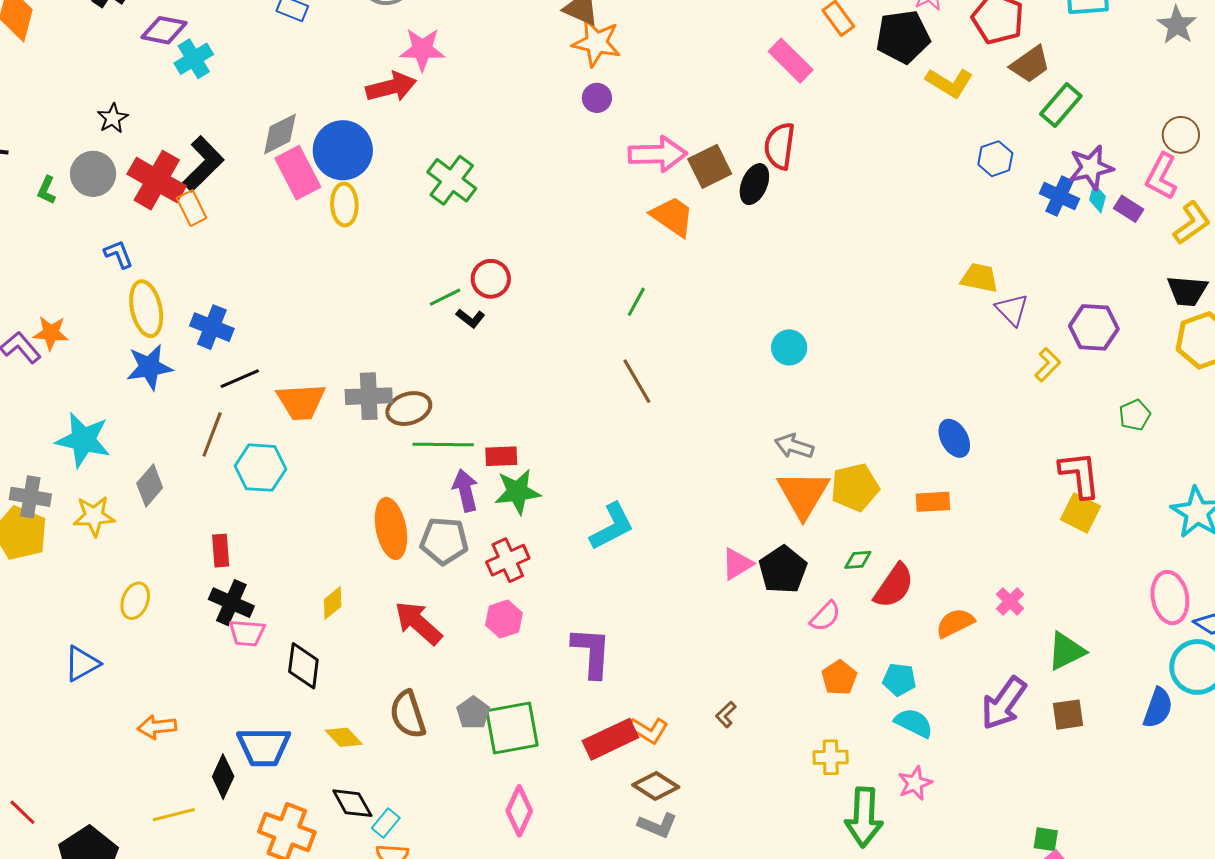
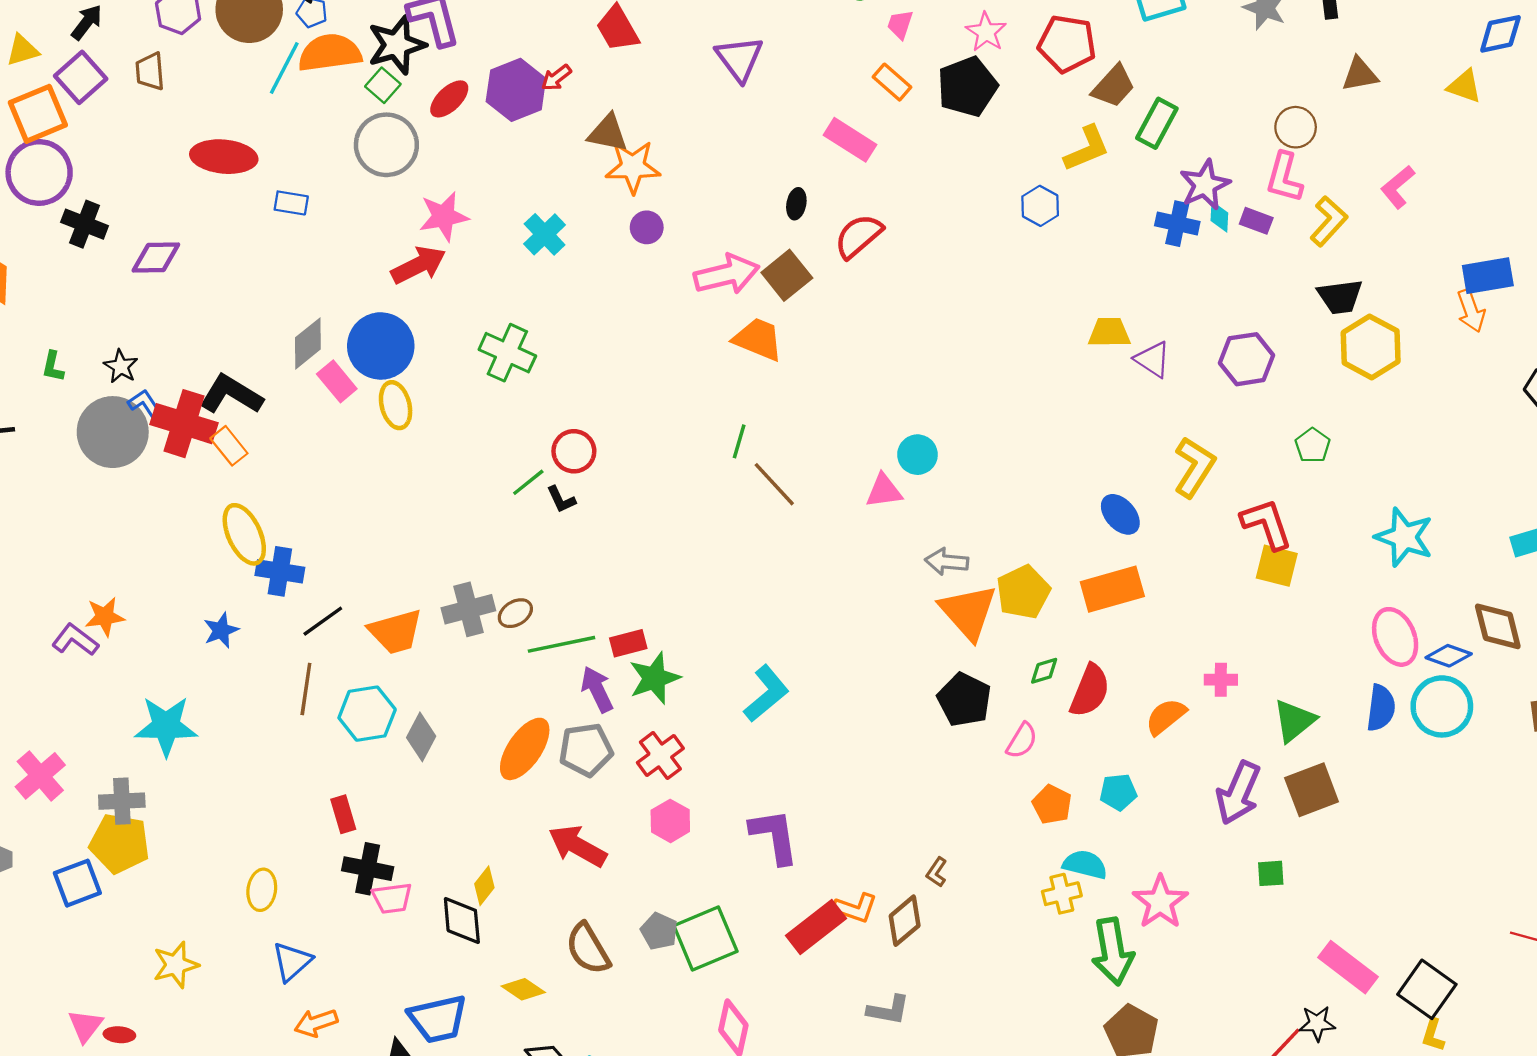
cyan cross: (194, 59) -> (545, 234), moved
yellow L-shape: (949, 83) -> (1087, 149), moved, turned -42
red semicircle: (780, 146) -> (858, 236), turned 54
blue hexagon: (995, 159) -> (1040, 206), moved
black L-shape: (203, 164) -> (231, 395), turned -92
pink rectangle: (298, 173) -> (337, 381), size x0.7
gray circle: (93, 174) -> (113, 432), size x1.4
black ellipse: (754, 184) -> (796, 204), moved, size x0.7
green L-shape: (47, 190) -> (53, 367), moved
blue L-shape: (119, 254) -> (145, 404), moved
yellow ellipse: (146, 309) -> (244, 534), moved
black L-shape: (470, 318) -> (561, 499), turned 40
yellow L-shape: (1048, 365) -> (1194, 467), moved, size x1.6
blue star: (149, 367) -> (221, 630), size x0.7
brown line: (637, 381) -> (774, 484), moved
brown ellipse: (409, 409) -> (515, 613), size x0.7
gray diamond: (150, 486) -> (421, 737), moved
orange rectangle: (933, 502) -> (1112, 589), size x1.6
yellow star: (94, 516) -> (176, 965), moved
orange ellipse: (391, 528) -> (525, 749), turned 58
pink triangle: (737, 564) -> (884, 491), moved, turned 36
pink cross: (1010, 601) -> (1221, 680), turned -32
yellow diamond: (333, 603) -> (484, 886), moved
blue triangle: (82, 664) -> (292, 962), moved
blue semicircle: (1158, 708) -> (1381, 708), moved
brown square: (1068, 715) -> (1312, 790), size x1.4
cyan semicircle: (914, 723) -> (1085, 865), moved
pink star: (915, 783) -> (1160, 902), size x1.4
brown diamond: (656, 786) -> (905, 921), moved, turned -60
green square: (1046, 839) -> (1271, 873), moved

